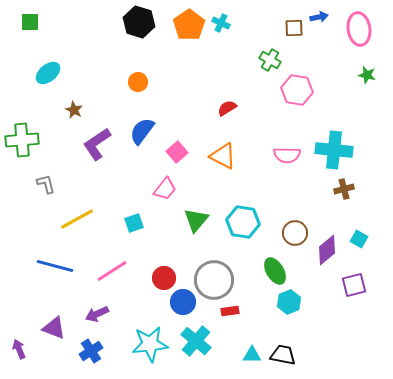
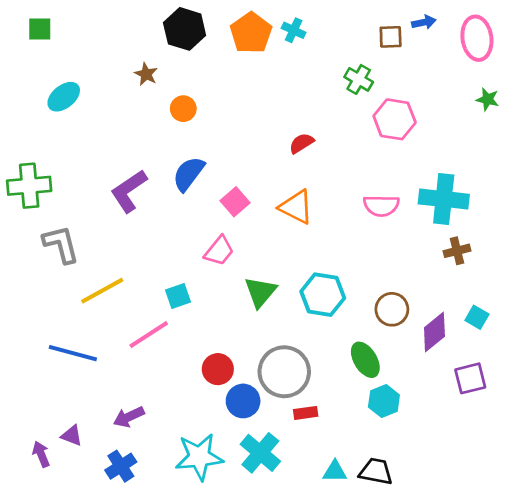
brown star: (74, 110) -> (146, 74), moved
gray L-shape: (46, 184) -> (61, 244), size x1.5
pink line: (112, 271) -> (149, 335), moved
purple triangle: (54, 328) -> (72, 436), size x0.7
purple arrow: (19, 349) -> (41, 454), moved

